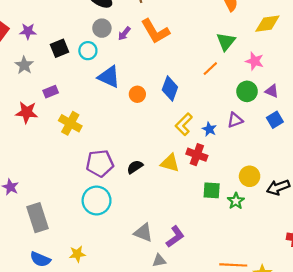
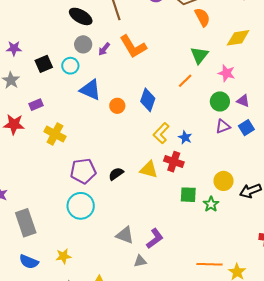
purple triangle: (235, 120) -> (223, 126), moved

